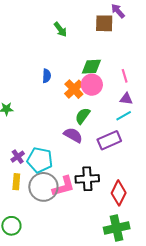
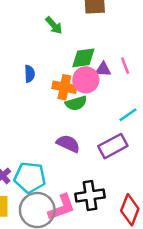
green arrow: (60, 29) -> (54, 25), moved
orange cross: (74, 89) -> (64, 87), turned -30
purple triangle: (126, 99) -> (103, 69), moved
green semicircle: (83, 116) -> (76, 103), moved, turned -138

